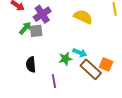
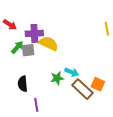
purple cross: (42, 14) -> (34, 33), turned 30
yellow semicircle: (83, 17) -> (49, 44), moved
purple line: (54, 81) -> (36, 105), moved

